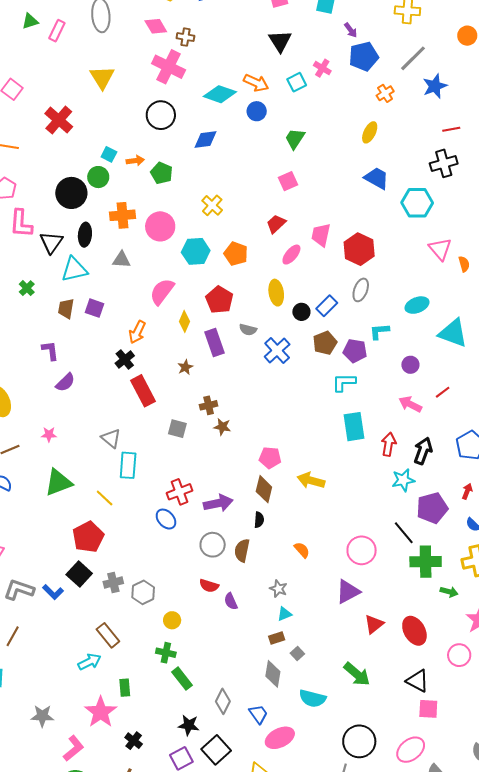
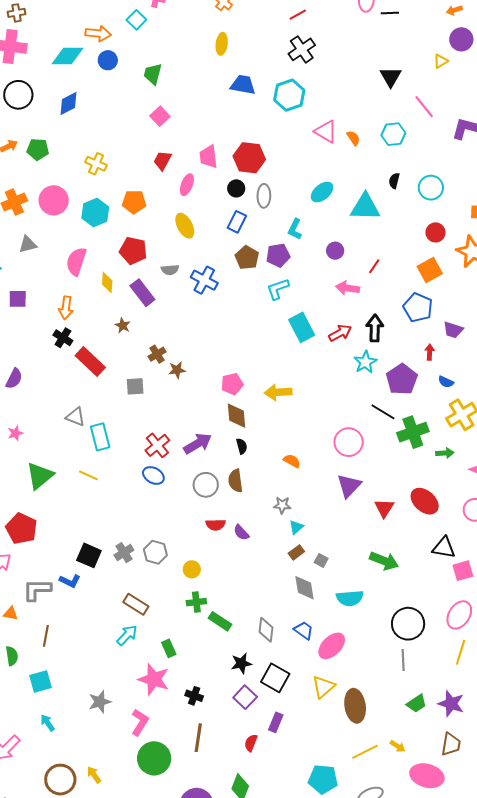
black circle: (301, 312) -> (236, 188), moved
cyan L-shape: (379, 331) -> (295, 229), turned -40
red arrow: (389, 444) -> (340, 333), turned 70
red pentagon: (88, 537) -> (21, 528), moved

